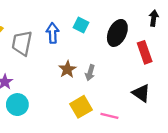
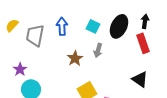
black arrow: (154, 18) -> (145, 21), moved
cyan square: (81, 25) -> (93, 26), moved
gray arrow: (90, 73) -> (98, 50), moved

